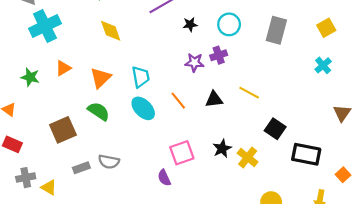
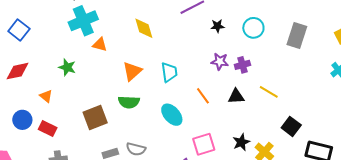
purple cross: (219, 55) -> (242, 65), moved
orange triangle: (63, 68) -> (100, 45), moved, turned 42
cyan ellipse: (143, 108) -> (172, 115), moved
green semicircle: (99, 111) -> (129, 102), turned 145

